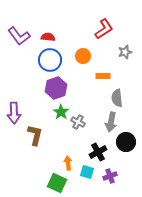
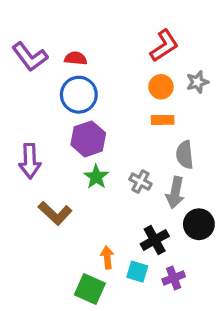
orange circle: (83, 56) -> (161, 87), moved
purple arrow: (14, 113) -> (30, 161), moved
gray cross: (78, 122) -> (140, 182), moved
brown L-shape: (35, 135) -> (55, 213), turned 120

